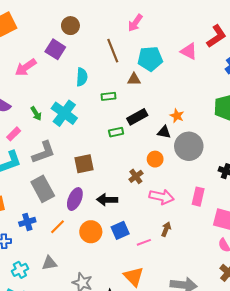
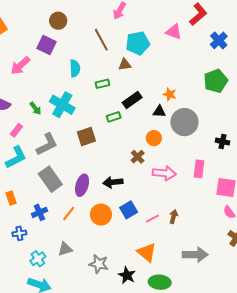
brown square: (84, 164) -> (86, 137), moved
brown arrow: (166, 229) -> (173, 217), moved

